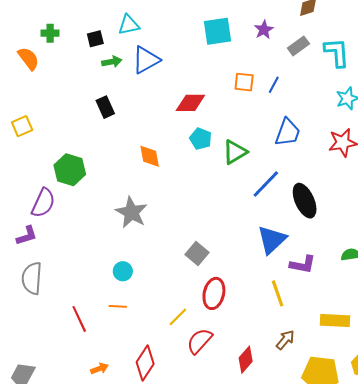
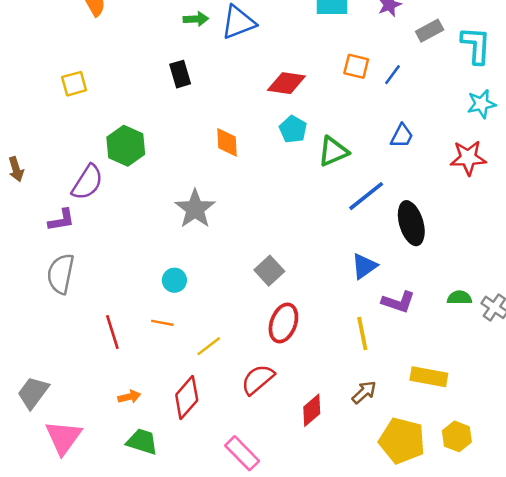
blue trapezoid: (288, 132) -> (402, 136), size x0.7
blue triangle: (272, 240) -> (364, 266), size x0.7
yellow line: (178, 317) -> (209, 346), moved

